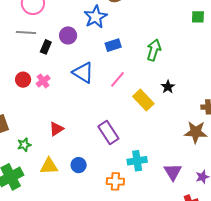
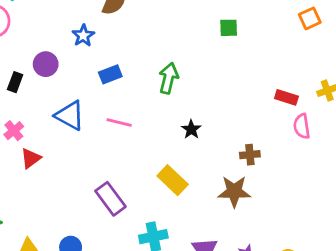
blue star: (96, 17) -> (83, 36), size x0.7
pink line: (117, 79) -> (119, 123), turned 66
yellow rectangle: (143, 100) -> (173, 180), moved
red triangle: (56, 129) -> (31, 158), moved

